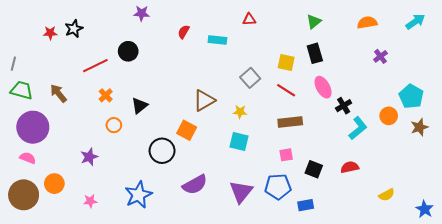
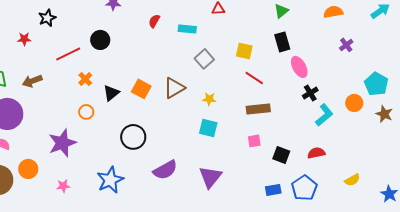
red star: (50, 33) -> (24, 39), moved
yellow square: (286, 63) -> (244, 51), moved
gray square: (250, 78) -> (204, 59), moved
pink ellipse: (323, 87) -> (299, 67), moved
brown arrow: (58, 93) -> (32, 81), turned -72
orange cross: (106, 95) -> (85, 79), moved
brown star: (419, 127) -> (384, 114), turned -30
orange square: (187, 130) -> (141, 89), moved
purple star: (89, 157) -> (62, 143), size x1.6
blue pentagon: (278, 187) -> (304, 188), moved, turned -30

